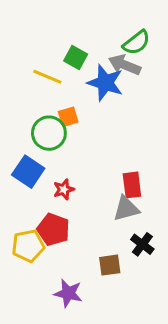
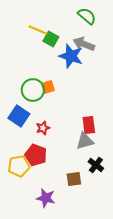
green semicircle: (136, 43) -> (87, 16), moved, turned -102
yellow line: (47, 77) -> (38, 30), moved
orange square: (68, 117) -> (48, 87), moved

